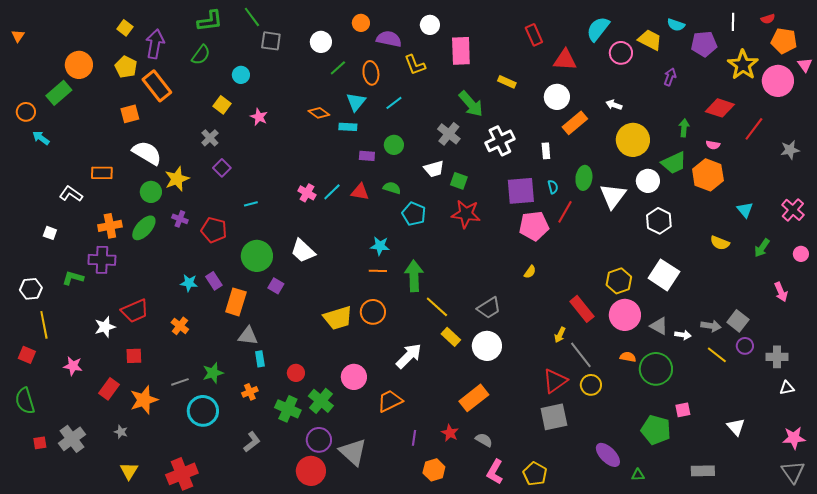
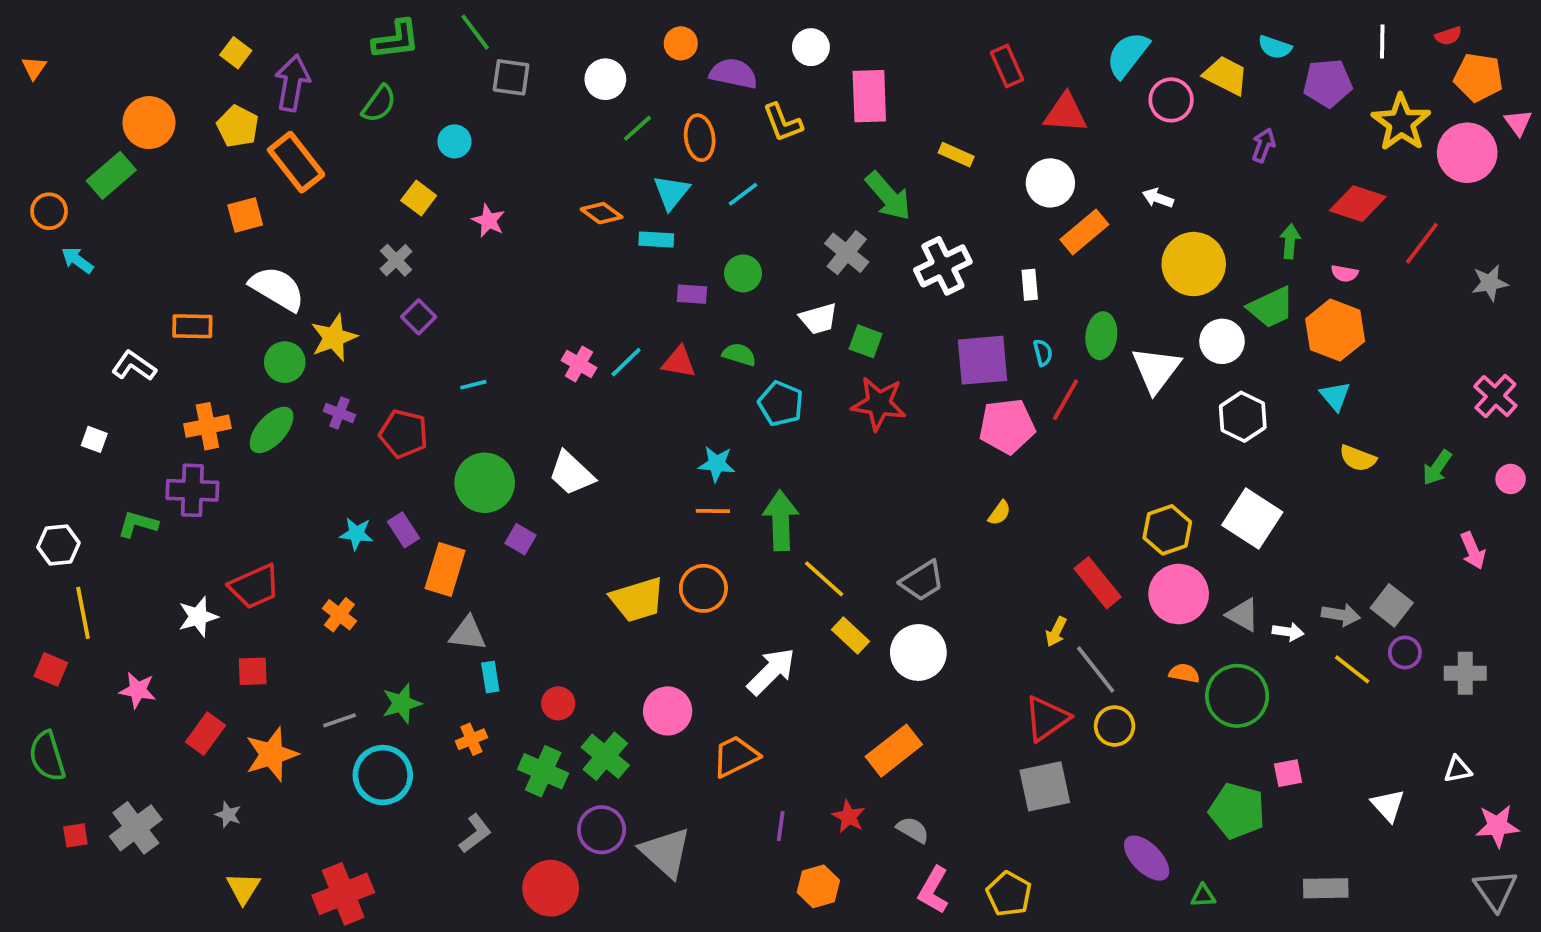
cyan triangle: (745, 210) -> (1335, 396), moved
white triangle: (787, 388) -> (1458, 769), moved
red circle: (311, 471) -> (551, 888), moved

